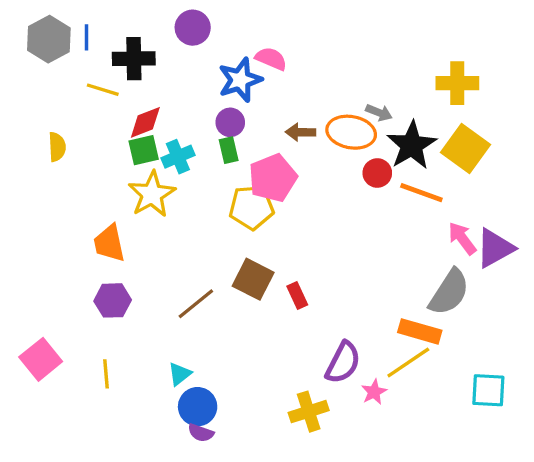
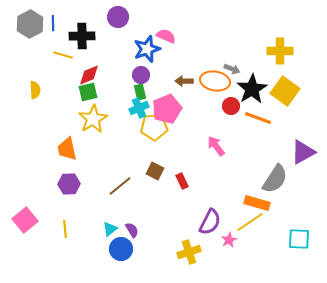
cyan cross: (178, 157) -> (139, 108), moved
pink arrow: (462, 238) -> (216, 146), moved
brown square: (253, 279) -> (155, 171), size x0.7
purple semicircle: (201, 433) -> (132, 230), moved, turned -140

